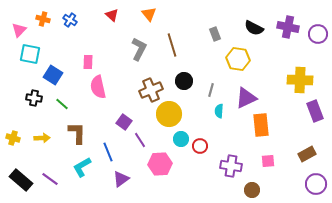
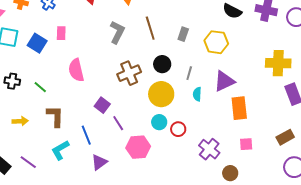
gray rectangle: (215, 34) -> (183, 34), moved, turned 40
pink rectangle: (88, 62) -> (61, 33), moved
blue square: (53, 75) -> (37, 43), moved
yellow circle: (169, 114) -> (161, 94), moved
purple cross: (231, 166) -> (209, 149), turned 30

